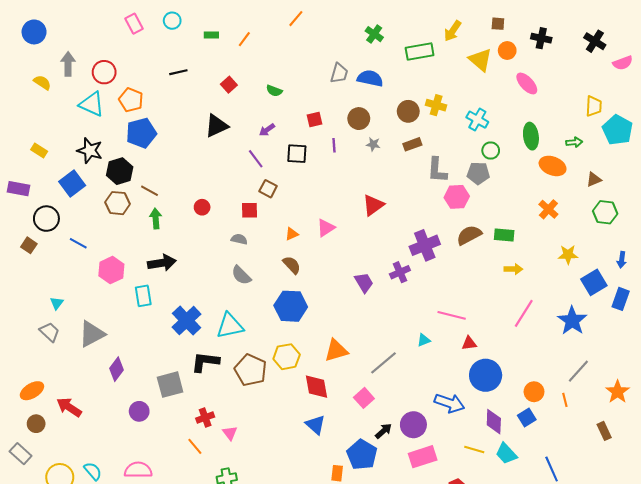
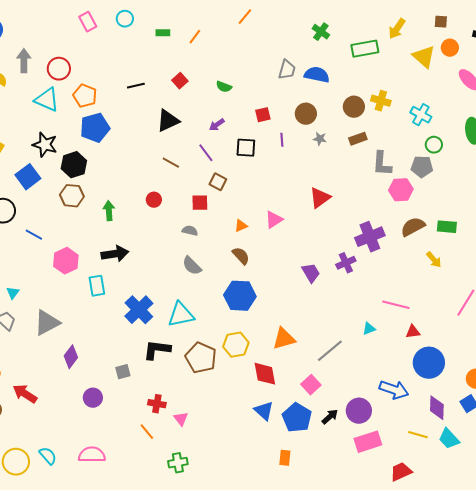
black line: (178, 72) -> (136, 86), moved
brown line: (149, 191) -> (171, 163), moved
yellow arrow: (513, 269) -> (434, 260), moved, turned 48
gray square: (170, 385) -> (123, 372), size x0.6
red cross: (205, 418) -> (157, 404), turned 30
blue pentagon: (362, 455) -> (297, 418), moved

